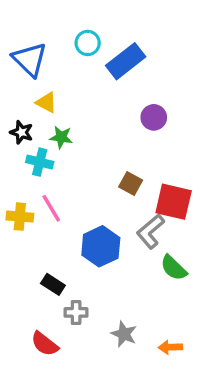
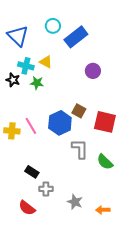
yellow triangle: (46, 102) -> (46, 62), moved
cyan cross: (40, 162) -> (26, 66), moved
gray L-shape: (150, 231) -> (80, 149), moved, turned 130
blue hexagon: (101, 246) -> (60, 123), moved

